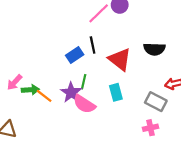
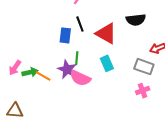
blue rectangle: (75, 55) -> (65, 35), turned -42

